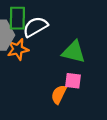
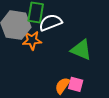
pink square: (73, 81) -> (76, 84), moved

